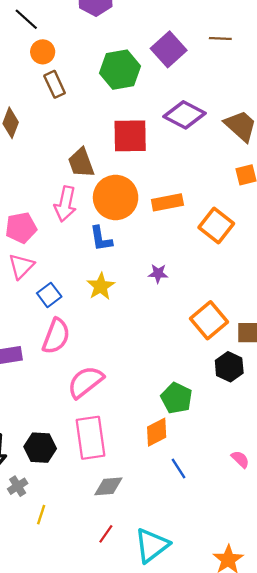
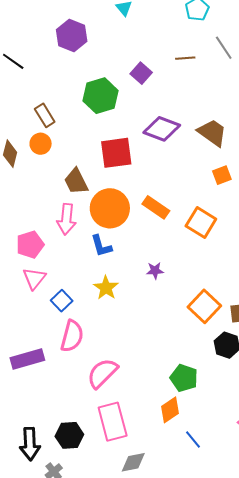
purple square: (169, 49) -> (141, 73), size x0.7
orange circle: (43, 52) -> (41, 144), moved
orange rectangle: (167, 202) -> (156, 207), turned 52

